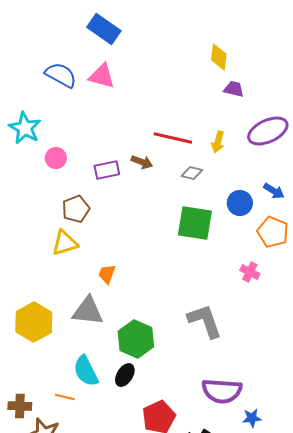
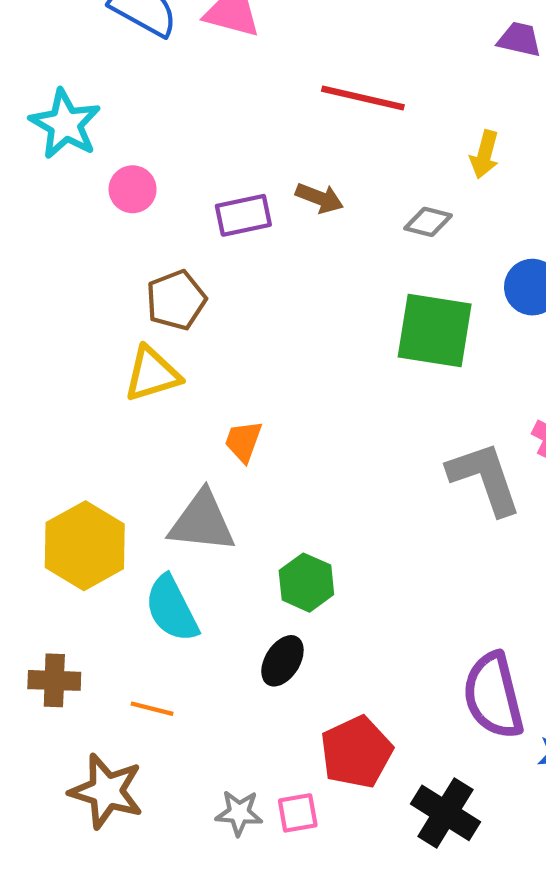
red line: (173, 138) -> (363, 98), moved
gray L-shape: (205, 321) -> (485, 478), moved
green hexagon: (136, 339) -> (306, 583), size x0.7
cyan semicircle: (86, 371) -> (172, 609), moved
purple semicircle: (222, 391) -> (493, 696), turned 72
brown cross: (20, 406) -> (54, 680), moved

